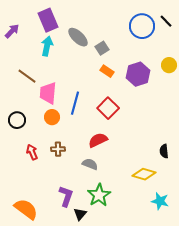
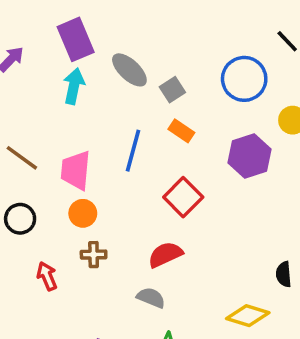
blue circle: (142, 26) -> (244, 79), moved
purple hexagon: (138, 74) -> (250, 156), moved
brown line: (27, 76) -> (22, 158), moved
blue line: (75, 103) -> (133, 151), moved
brown cross: (58, 149) -> (94, 255), moved

